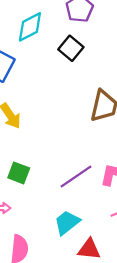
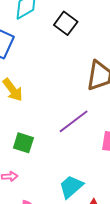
purple line: (76, 177) -> (74, 121), moved

